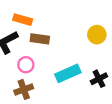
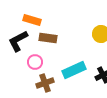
brown cross: (24, 89) -> (45, 83), moved

